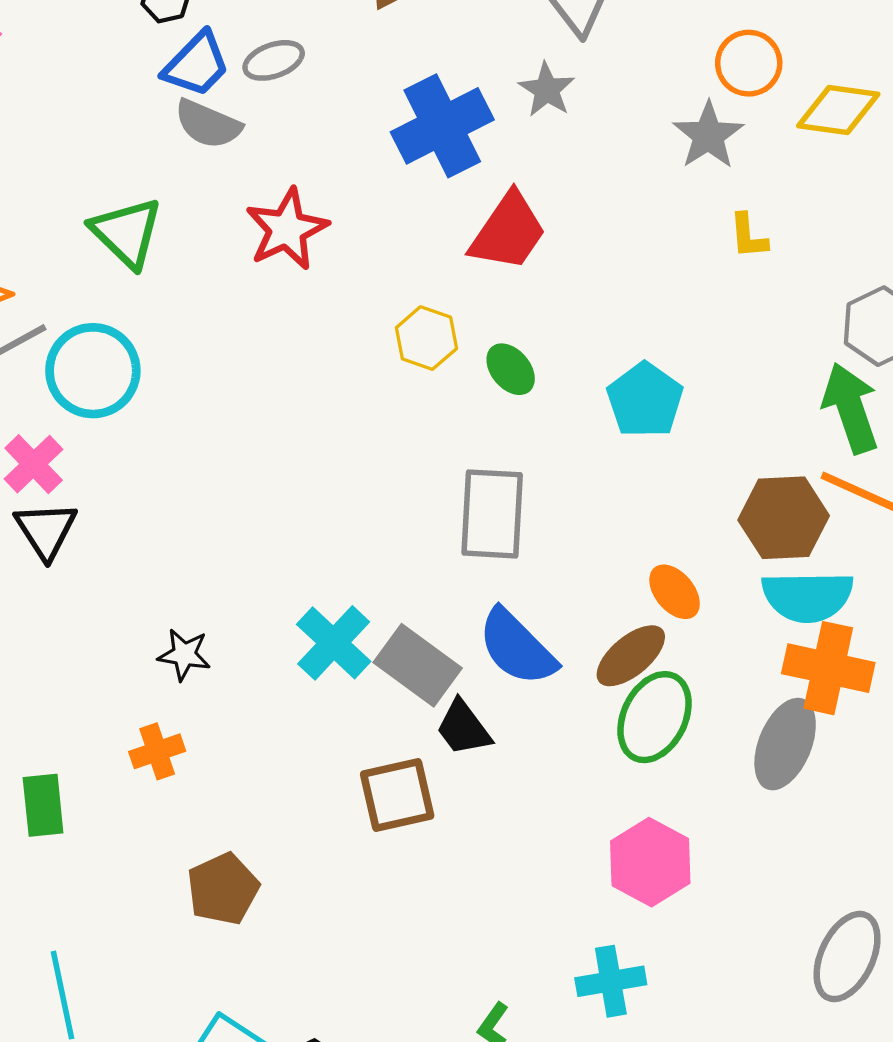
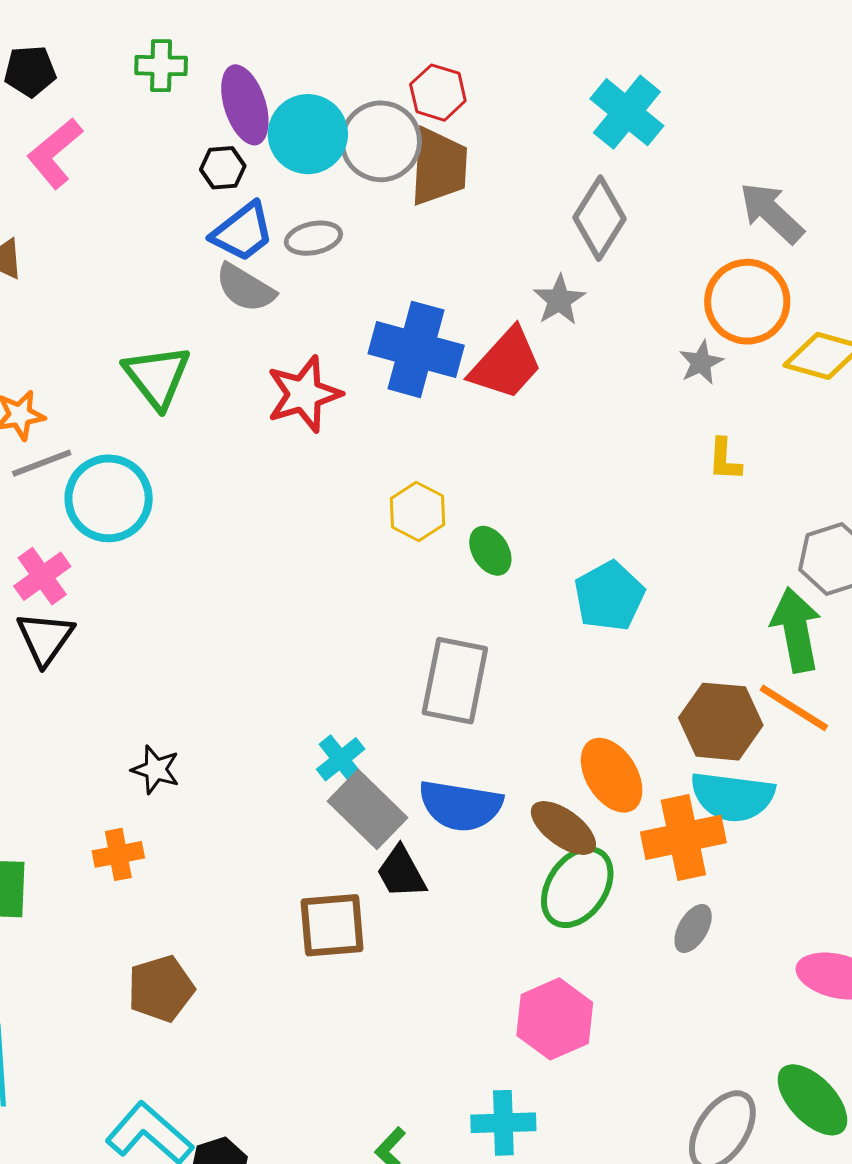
orange circle: (749, 63) -> (747, 302), size x1.4
blue cross: (442, 126) -> (416, 349), moved, turned 34
gray star: (708, 135) -> (701, 362), size x0.7
red trapezoid: (508, 232) -> (506, 364), moved
orange ellipse: (675, 592) -> (612, 775), size x1.4
cyan cross: (334, 643) -> (341, 759), moved, size x0.7
blue semicircle: (517, 647) -> (460, 806), turned -44
brown ellipse: (631, 656) -> (563, 828), turned 68
orange cross: (828, 668) -> (683, 837), moved, turned -32
gray ellipse: (785, 744) -> (693, 928), size x0.6

